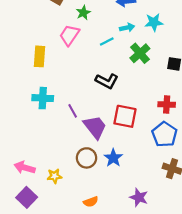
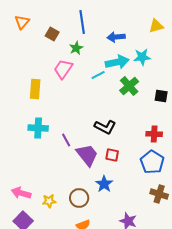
cyan arrow: (127, 28) -> (117, 62), size x1.6
black L-shape: (107, 81) -> (105, 127), moved
red square: (125, 116) -> (112, 155), moved, size x0.6
brown circle: (87, 158) -> (79, 198), moved

